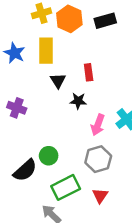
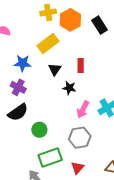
black rectangle: (105, 21) -> (100, 25), turned 66
yellow rectangle: (46, 51) -> (48, 43), turned 45
blue star: (14, 53) -> (23, 63), moved, turned -30
black semicircle: (25, 170) -> (18, 112), moved

